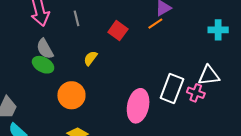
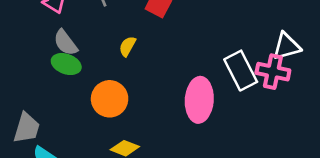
white rectangle: (172, 89) -> (241, 71), turned -40
pink cross: (196, 93) -> (273, 72), size x1.4

